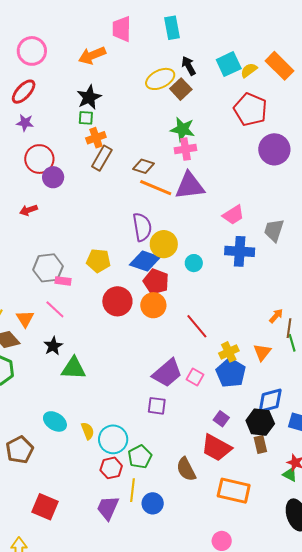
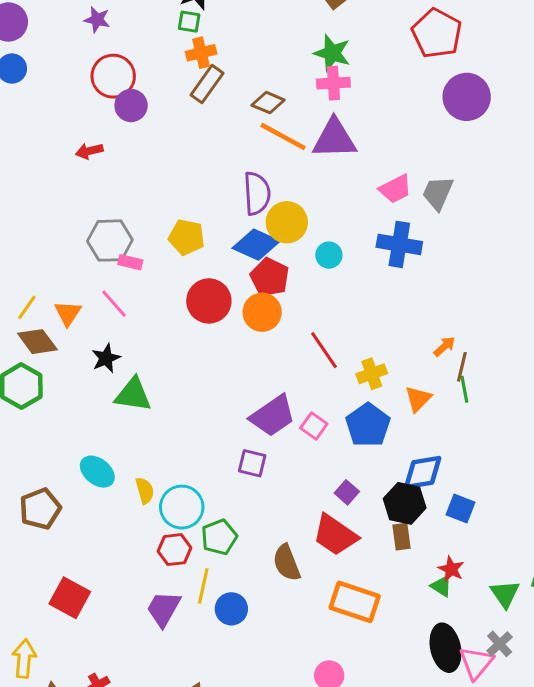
gray trapezoid: (274, 230) -> (438, 193), moved
yellow cross: (229, 352) -> (372, 374), moved

